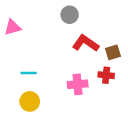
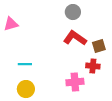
gray circle: (70, 15) -> (73, 12), moved
pink cross: (78, 84) -> (75, 82), moved

